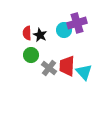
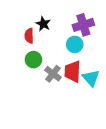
cyan circle: (64, 30) -> (75, 44), moved
black star: (40, 35) -> (43, 24), moved

